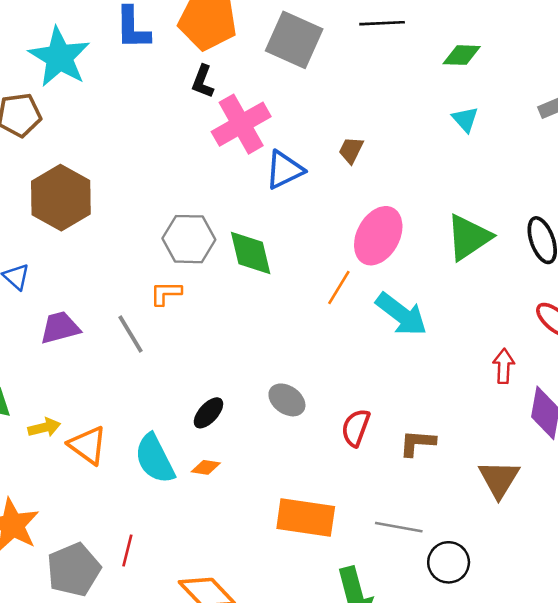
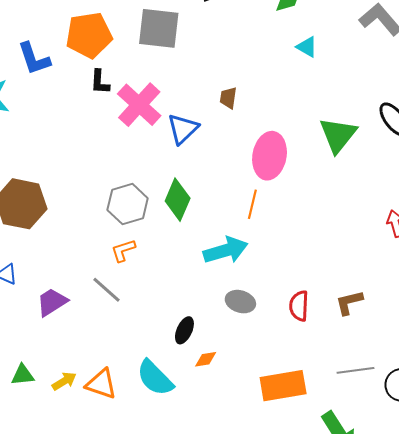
green diamond: (251, 253) -> (178, 200), turned 54
cyan arrow: (401, 314) -> (226, 250), moved, turned -36
orange diamond: (206, 467) -> (206, 359), moved

